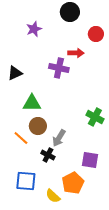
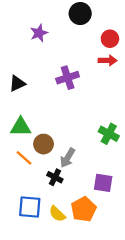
red arrow: (76, 53) -> (108, 60), moved
purple cross: (59, 68) -> (68, 78), turned -30
green triangle: (32, 103) -> (21, 127), moved
yellow semicircle: (53, 196) -> (57, 214), moved

